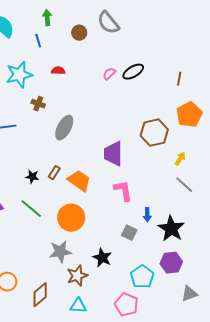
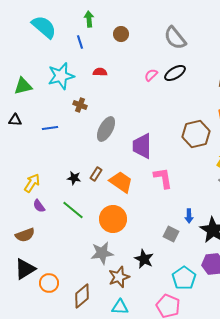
gray semicircle: (108, 23) -> (175, 38), moved
purple trapezoid: (113, 154) -> (142, 146), moved
pink L-shape: (123, 191) -> (163, 178), moved

